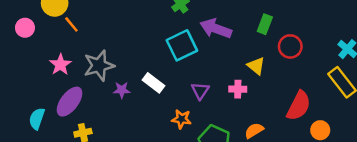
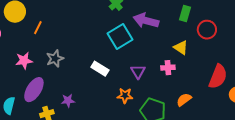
orange line: (71, 24) -> (38, 28), moved, turned 72
pink star: (60, 65) -> (24, 61), turned 30
gray star: (99, 66) -> (55, 59), size x0.7
purple star: (122, 90) -> (68, 101), moved

